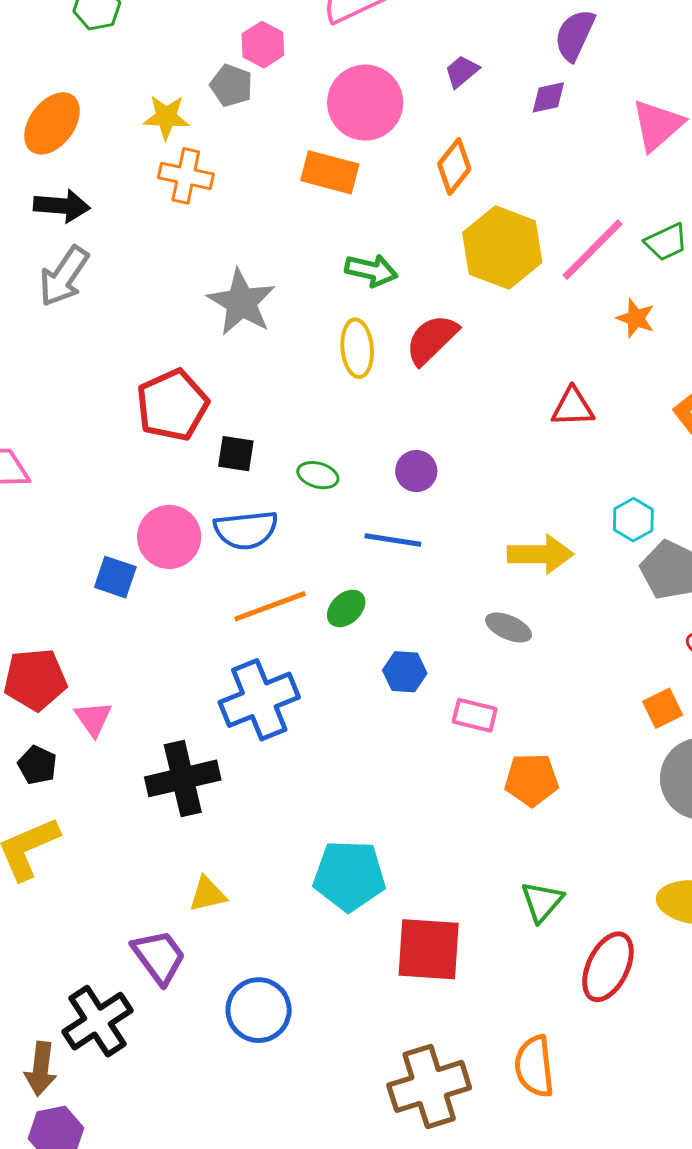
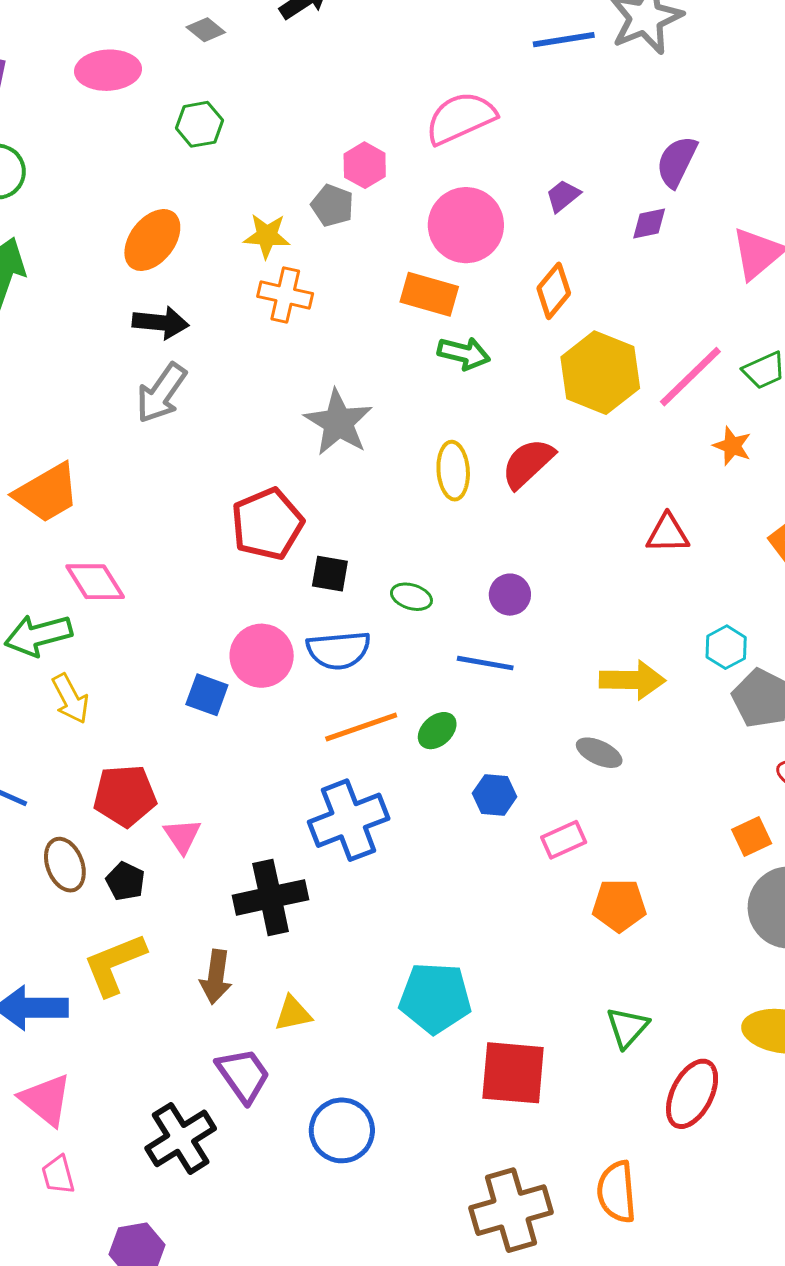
green arrow: (371, 270) -> (464, 353), moved
pink rectangle: (475, 715) -> (564, 840), turned -39
brown arrow: (41, 1069) -> (216, 977), moved

